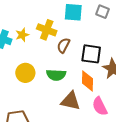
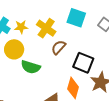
yellow circle: (25, 73) -> (14, 49), moved
green semicircle: (56, 75) -> (31, 67), moved

